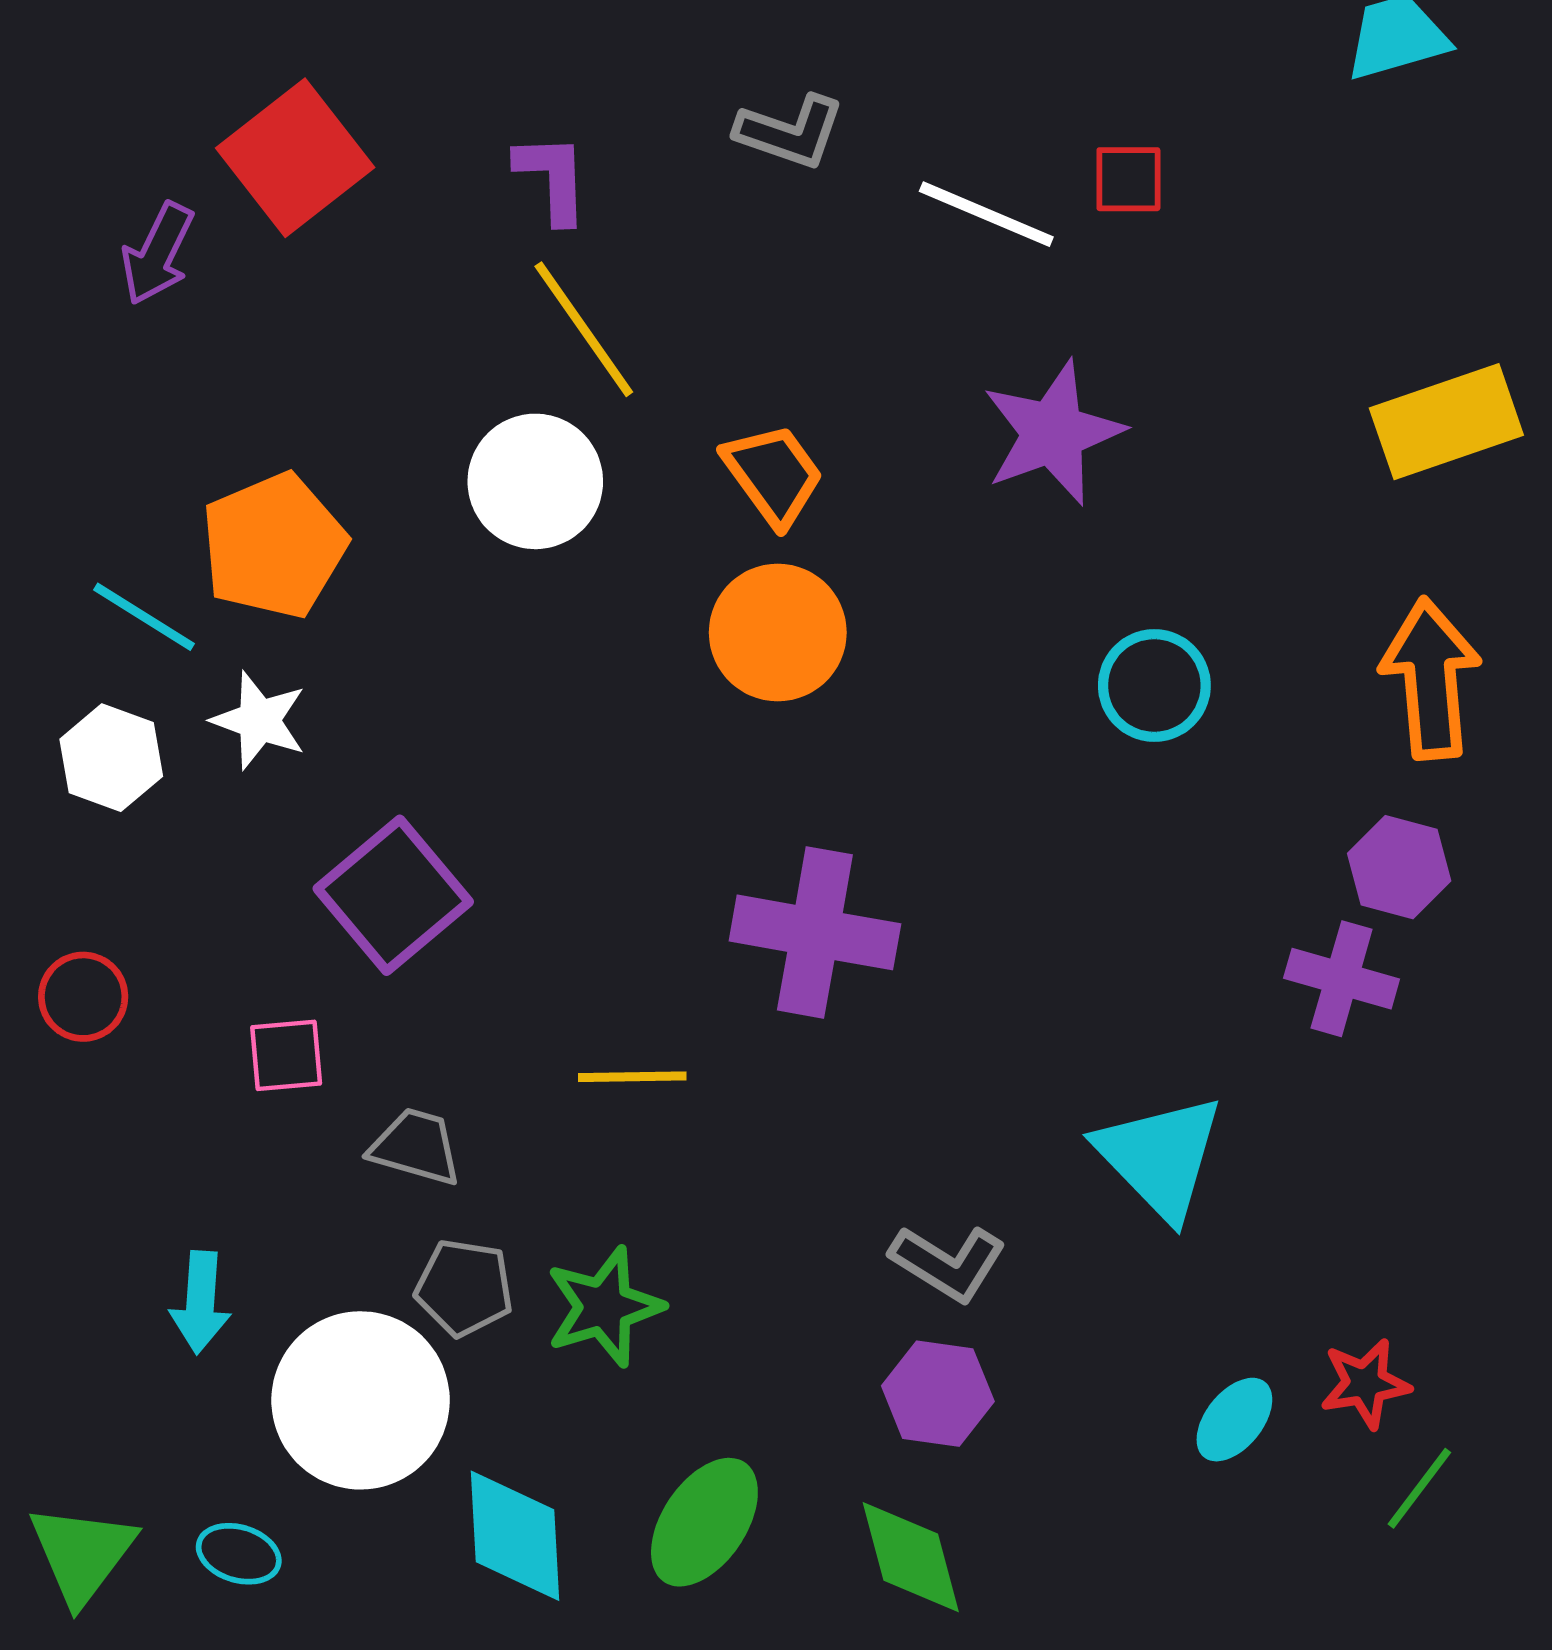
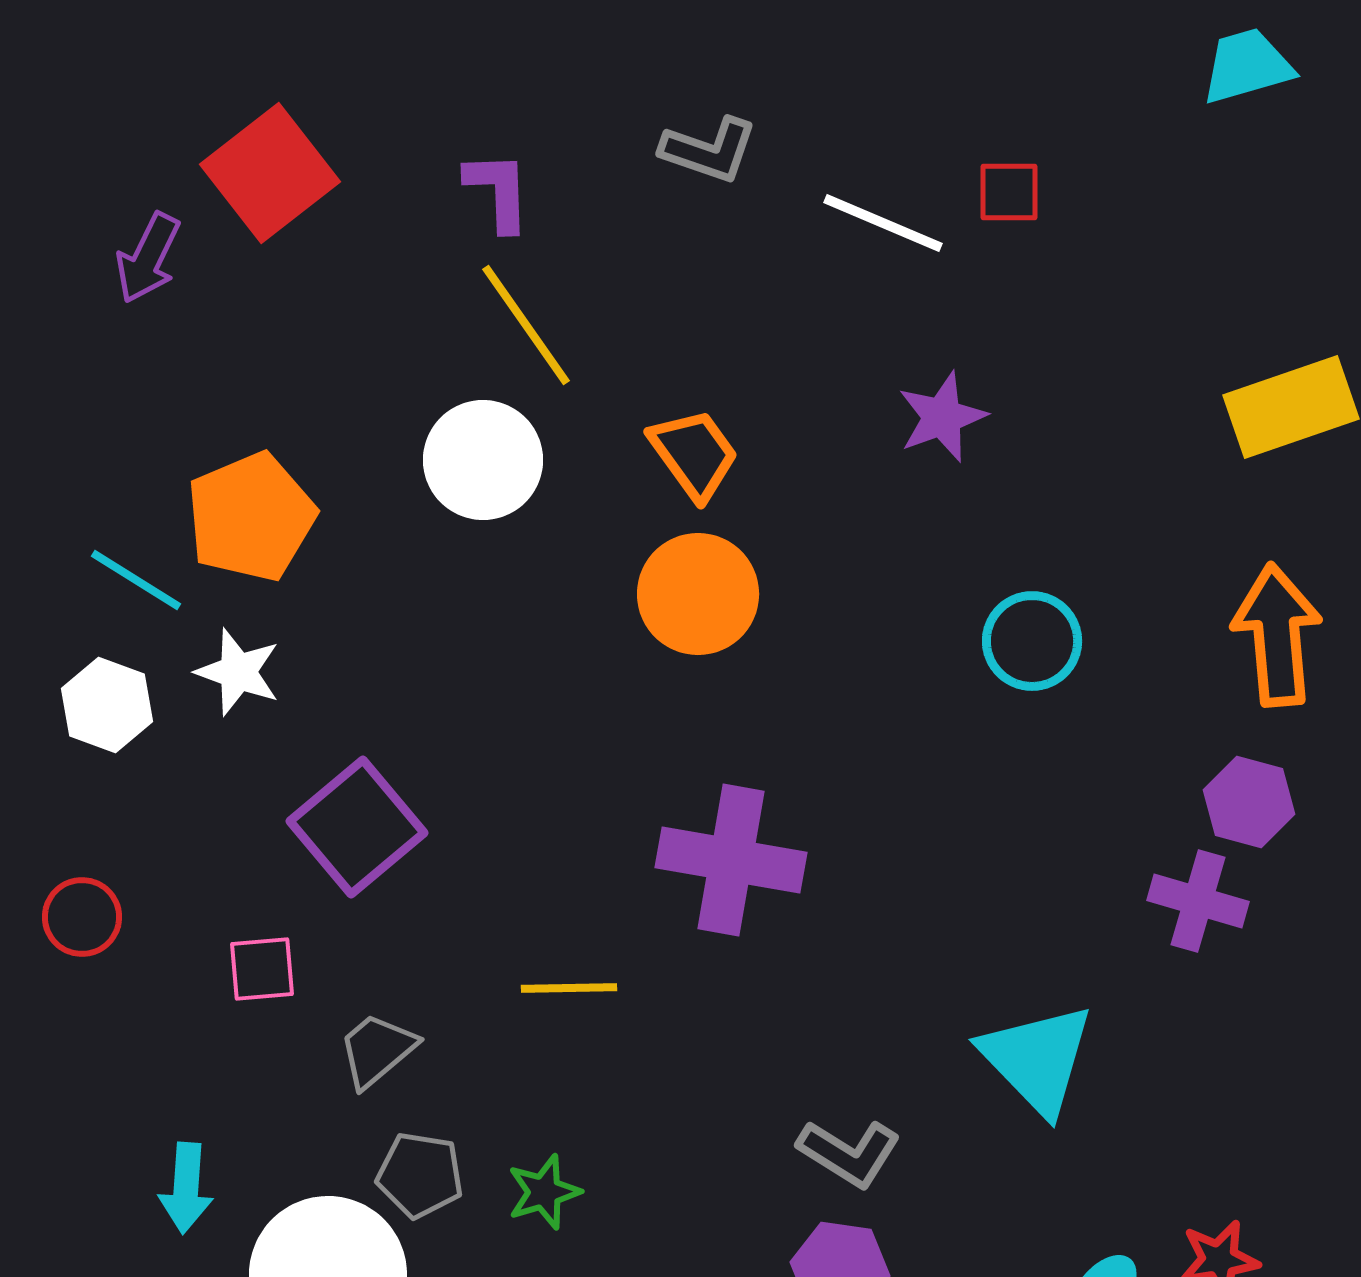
purple star: (1053, 433) -> (942, 417), size x0.7
gray trapezoid: (416, 1147) -> (377, 1050), turned -56
green star: (604, 1307) -> (544, 1192), size x0.7

